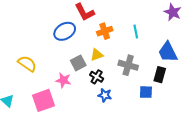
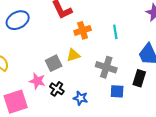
blue ellipse: (65, 31) -> (18, 20), moved
black cross: (97, 77) -> (57, 89), moved
blue square: (146, 92) -> (117, 91), moved

